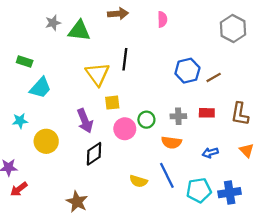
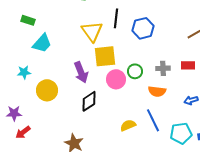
blue hexagon: (187, 71) -> (143, 28), moved
yellow square: (112, 103) -> (105, 56), size x1.6
yellow semicircle: (138, 181) -> (128, 125), turned 140

